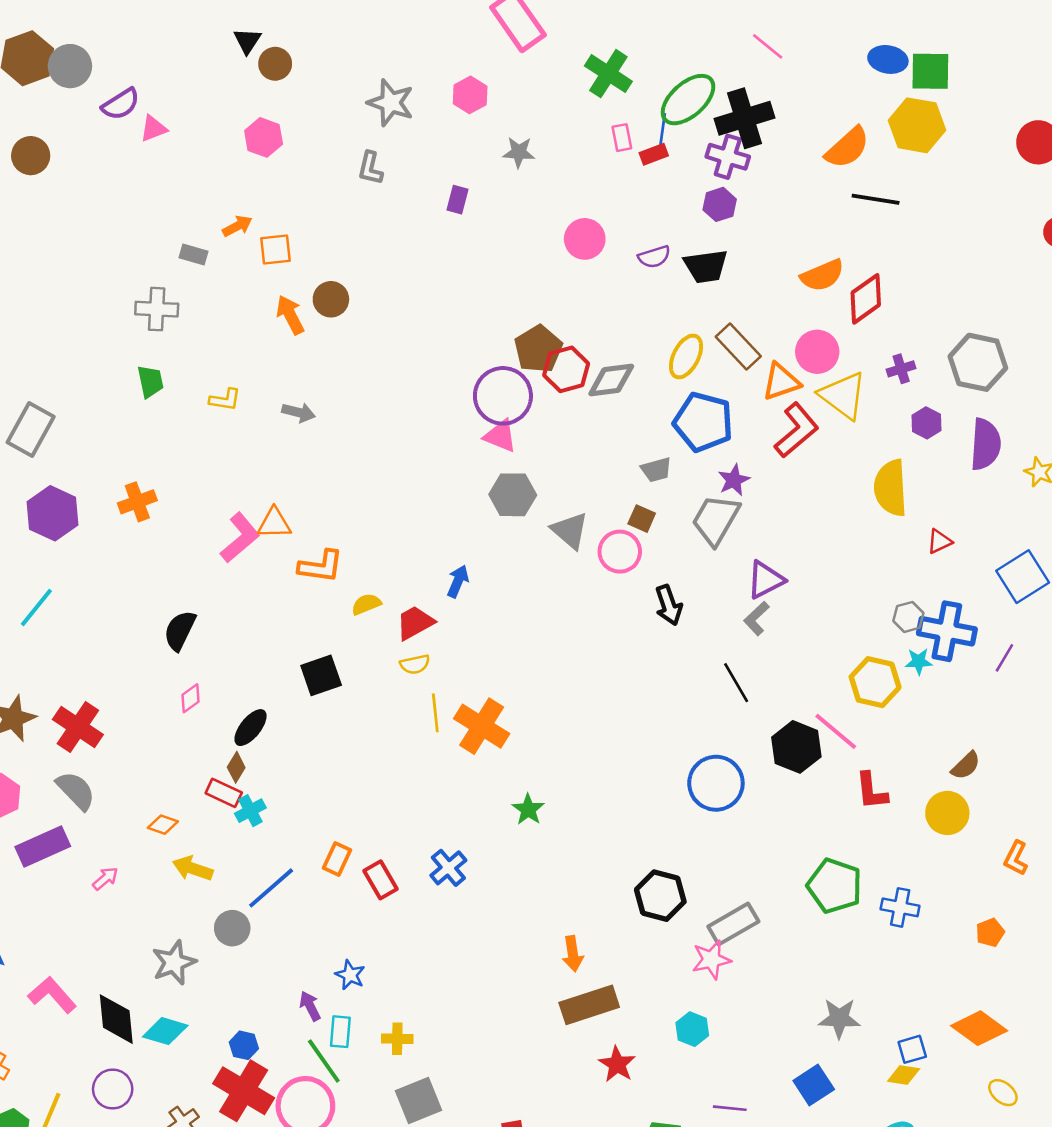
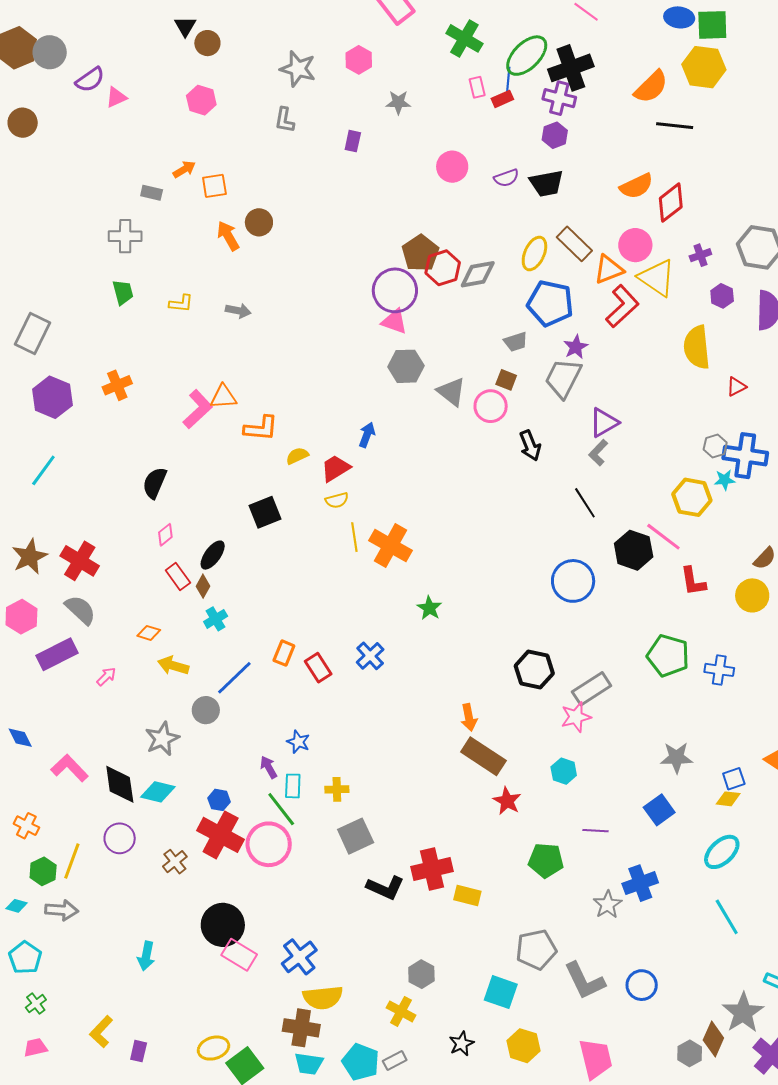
red rectangle: (224, 793) -> (178, 577), moved, turned 32
brown rectangle: (589, 1005) -> (483, 756), turned 54

